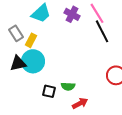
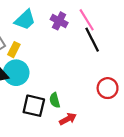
green semicircle: (68, 86) -> (55, 100), turned 72
black square: (49, 91) -> (34, 106), size x1.5

